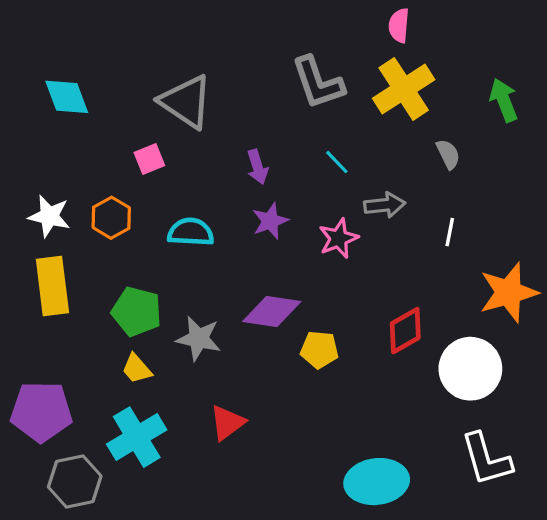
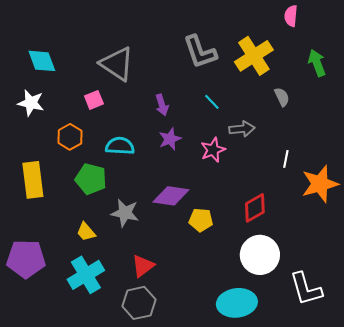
pink semicircle: (399, 25) -> (291, 16), moved
white star: (49, 216) -> (31, 103), moved
white line: (450, 232) -> (286, 159), moved
green pentagon: (137, 311) -> (91, 179), moved
white circle: (470, 369) -> (260, 255), moved
gray hexagon: (75, 482) -> (139, 303), moved

